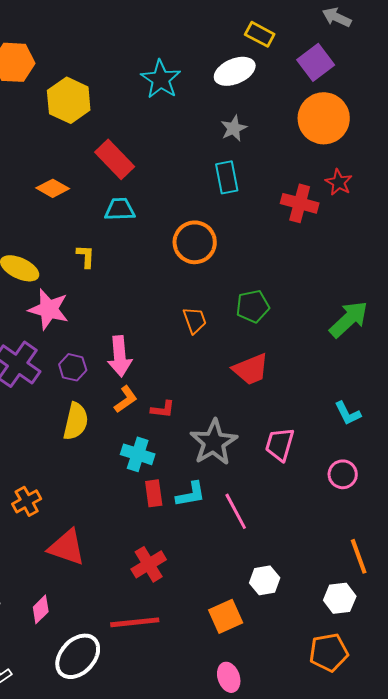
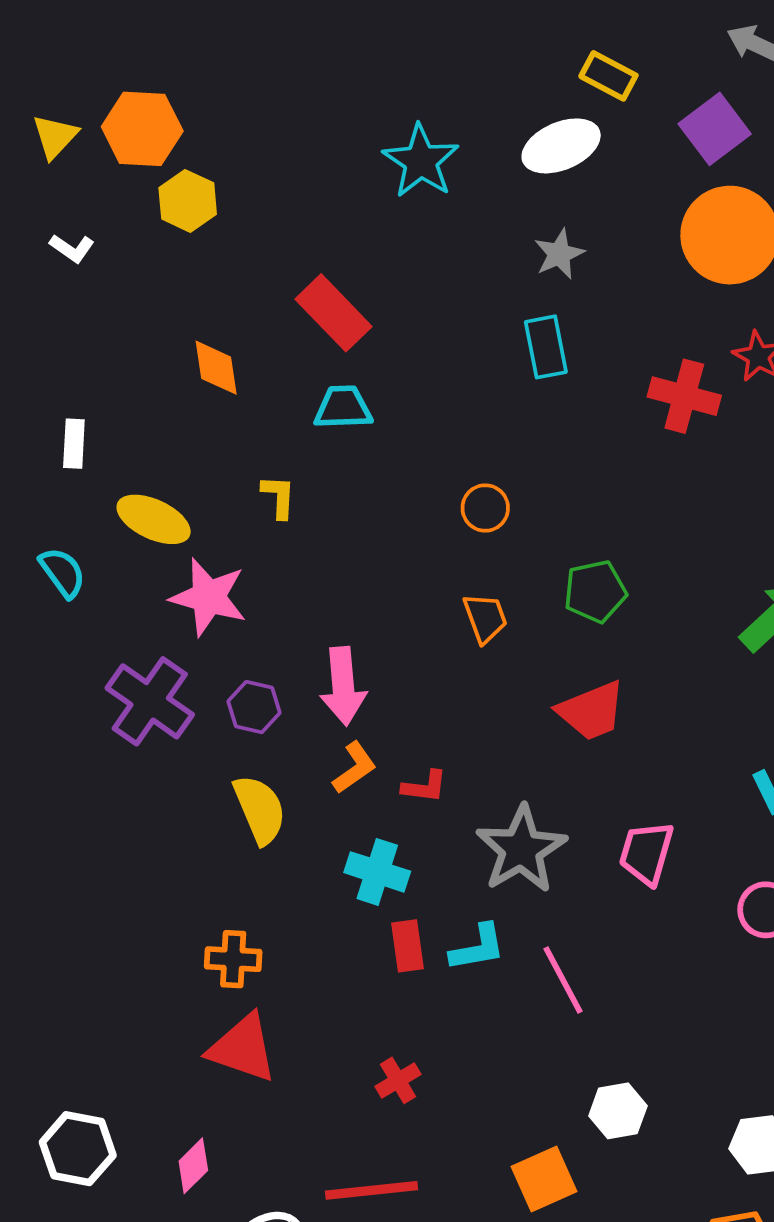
yellow hexagon: (69, 100) -> (188, 201), moved, size x0.7
orange diamond: (53, 188) -> (216, 368), turned 52
orange circle: (195, 242) -> (485, 508), moved, size x0.6
yellow semicircle: (76, 421) -> (260, 809), turned -36
orange cross: (27, 501) -> (233, 959), moved, turned 32
red cross: (149, 564) -> (398, 1080), size x0.7

